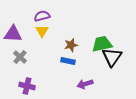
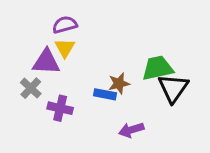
purple triangle: (13, 34) -> (46, 62), moved
brown star: (71, 45) -> (119, 83), moved
purple cross: (27, 86) -> (60, 108), moved

